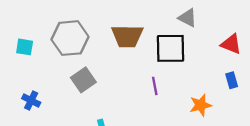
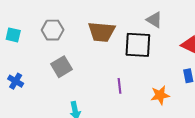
gray hexagon: (70, 38) -> (53, 30), size x0.7
purple line: (155, 86) -> (120, 86), moved

